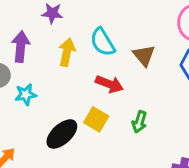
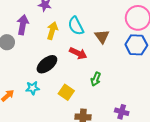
cyan star: (26, 95) -> (33, 88), moved
yellow square: (96, 119) -> (66, 92), moved
black ellipse: (62, 134) -> (47, 64), moved

